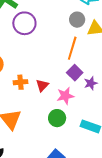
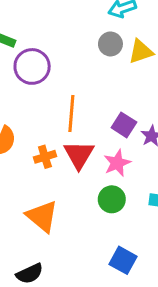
orange line: (72, 48) -> (71, 114), moved
red triangle: (42, 85) -> (79, 155), size x1.5

